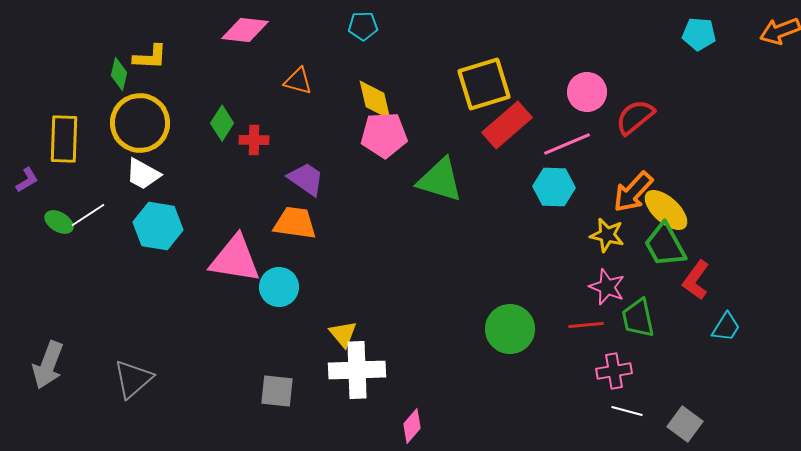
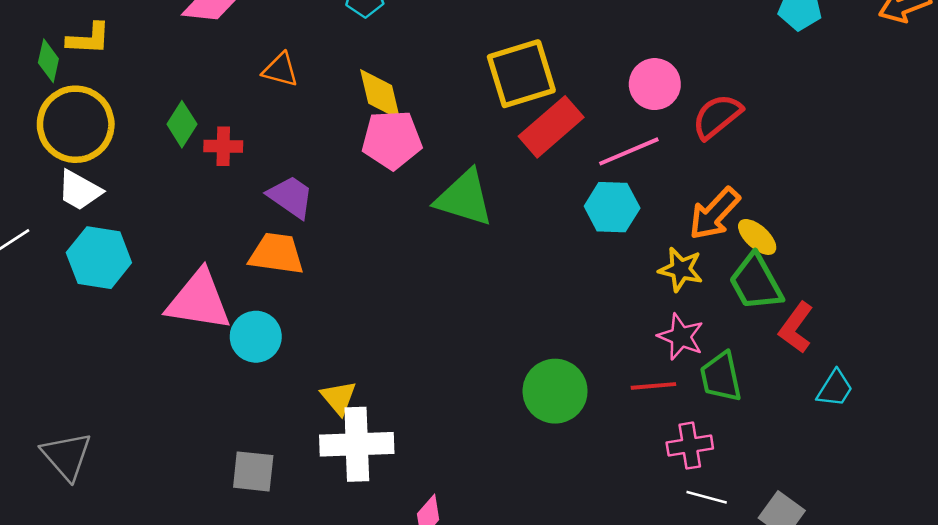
yellow ellipse: (666, 210) -> (757, 237), size x0.7
gray triangle: (133, 379) -> (67, 456), turned -30

